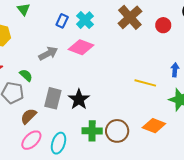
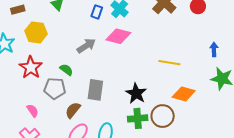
yellow line: (145, 83) -> (169, 63), moved
black star: (79, 99) -> (136, 93), moved
orange diamond: (154, 126) -> (184, 94), moved

